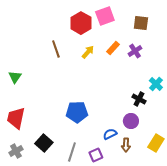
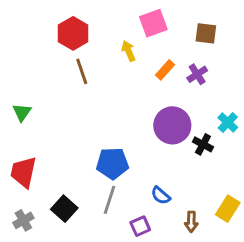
red hexagon: (81, 23) -> (73, 33), moved
yellow arrow: (88, 52) -> (128, 51), moved, turned -64
purple circle: (131, 121) -> (172, 125), moved, size x1.6
blue semicircle: (110, 134) -> (161, 195), turned -112
brown arrow: (126, 145) -> (191, 222), moved
gray line: (72, 152) -> (110, 200), moved

